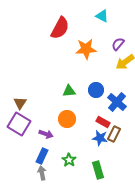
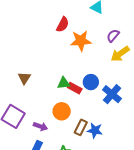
red semicircle: (60, 28) -> (63, 25), moved, size x0.7
brown triangle: (20, 103) -> (24, 78), moved
red rectangle: (103, 122) -> (75, 88), moved
brown rectangle: (114, 134) -> (81, 127), moved

